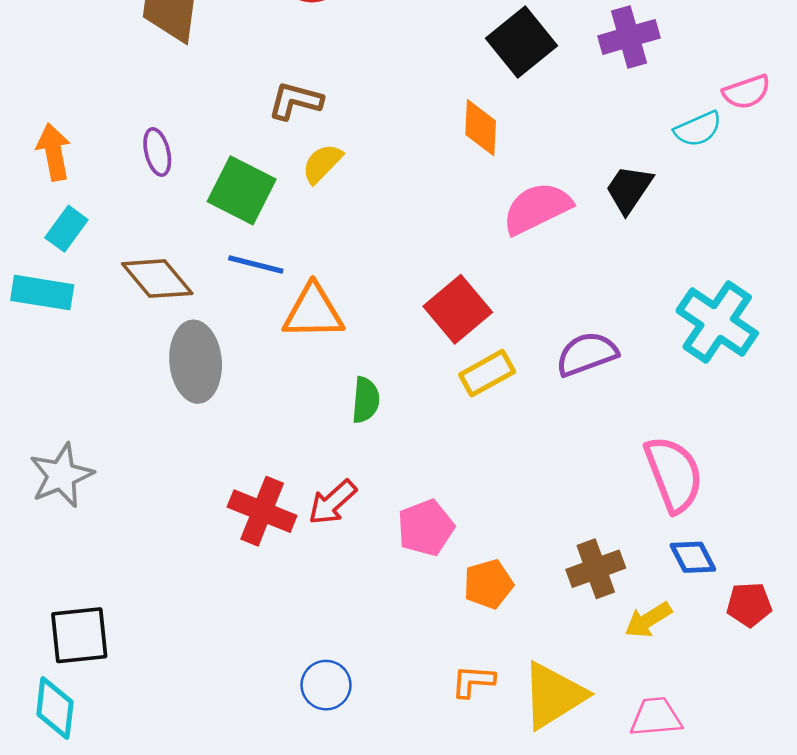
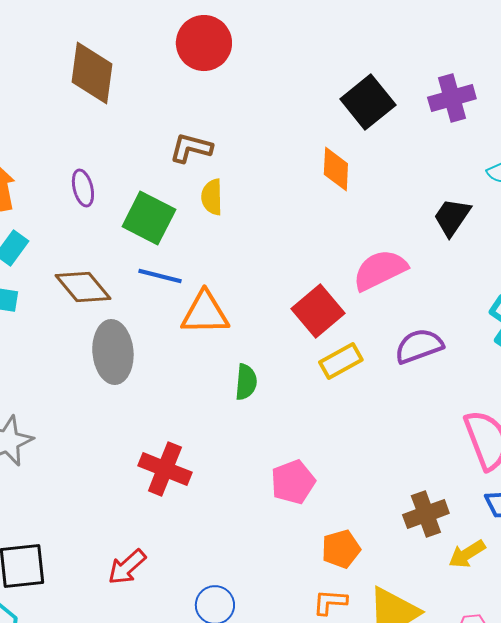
yellow semicircle: (322, 163) -> (212, 197), turned -45
pink semicircle: (537, 208) -> (380, 270), moved
red arrow: (332, 502) -> (127, 567), moved
orange pentagon: (488, 584) -> (341, 549), moved

